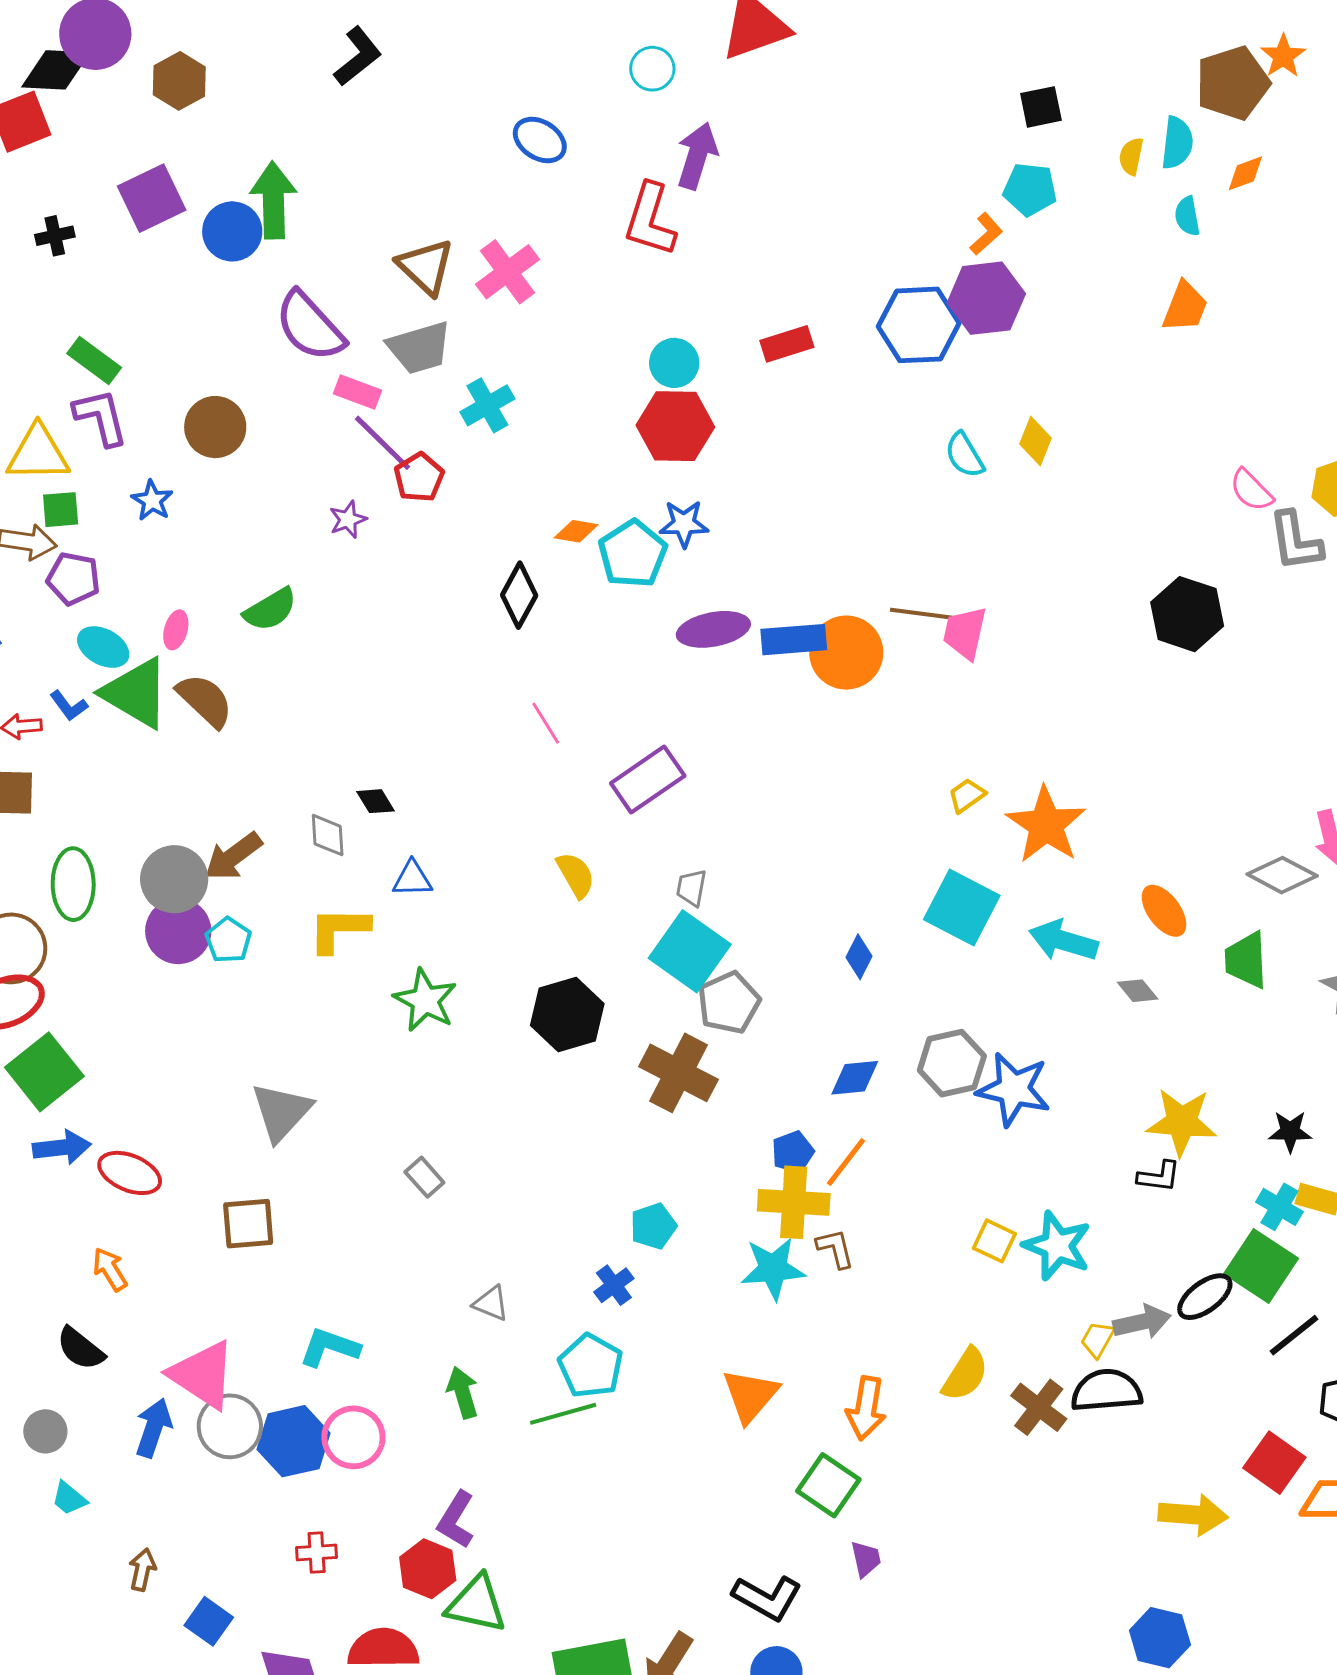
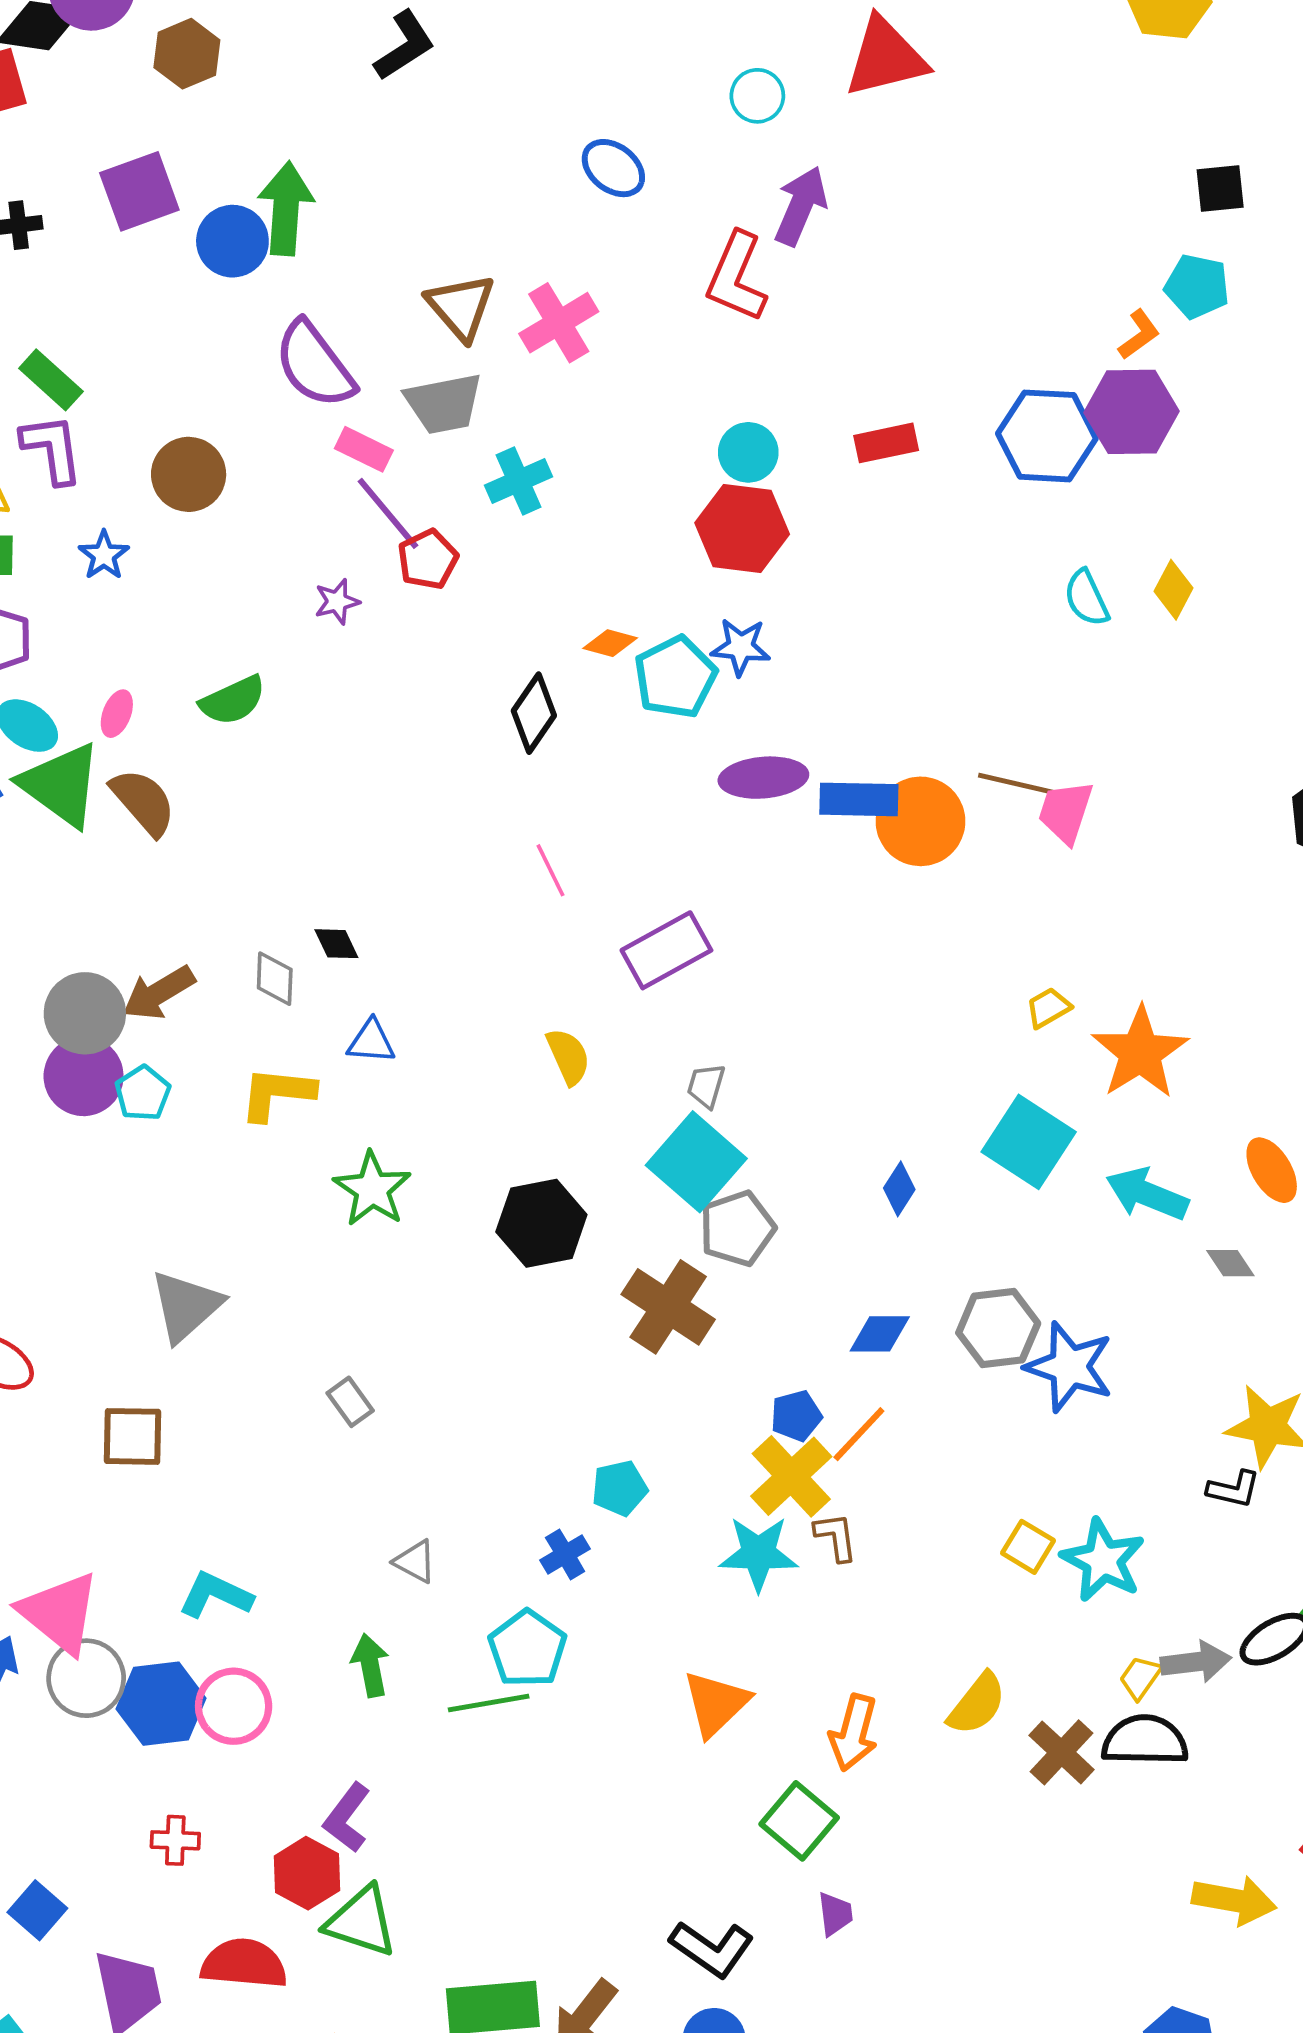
yellow cross: (794, 1202) -> (791, 1476), turned 38

